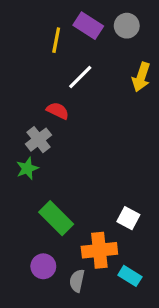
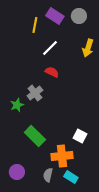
red semicircle: (58, 111) -> (52, 72), moved
gray cross: (38, 140) -> (35, 93), moved
purple circle: (43, 266) -> (17, 172), moved
cyan rectangle: (130, 276) -> (71, 177), moved

